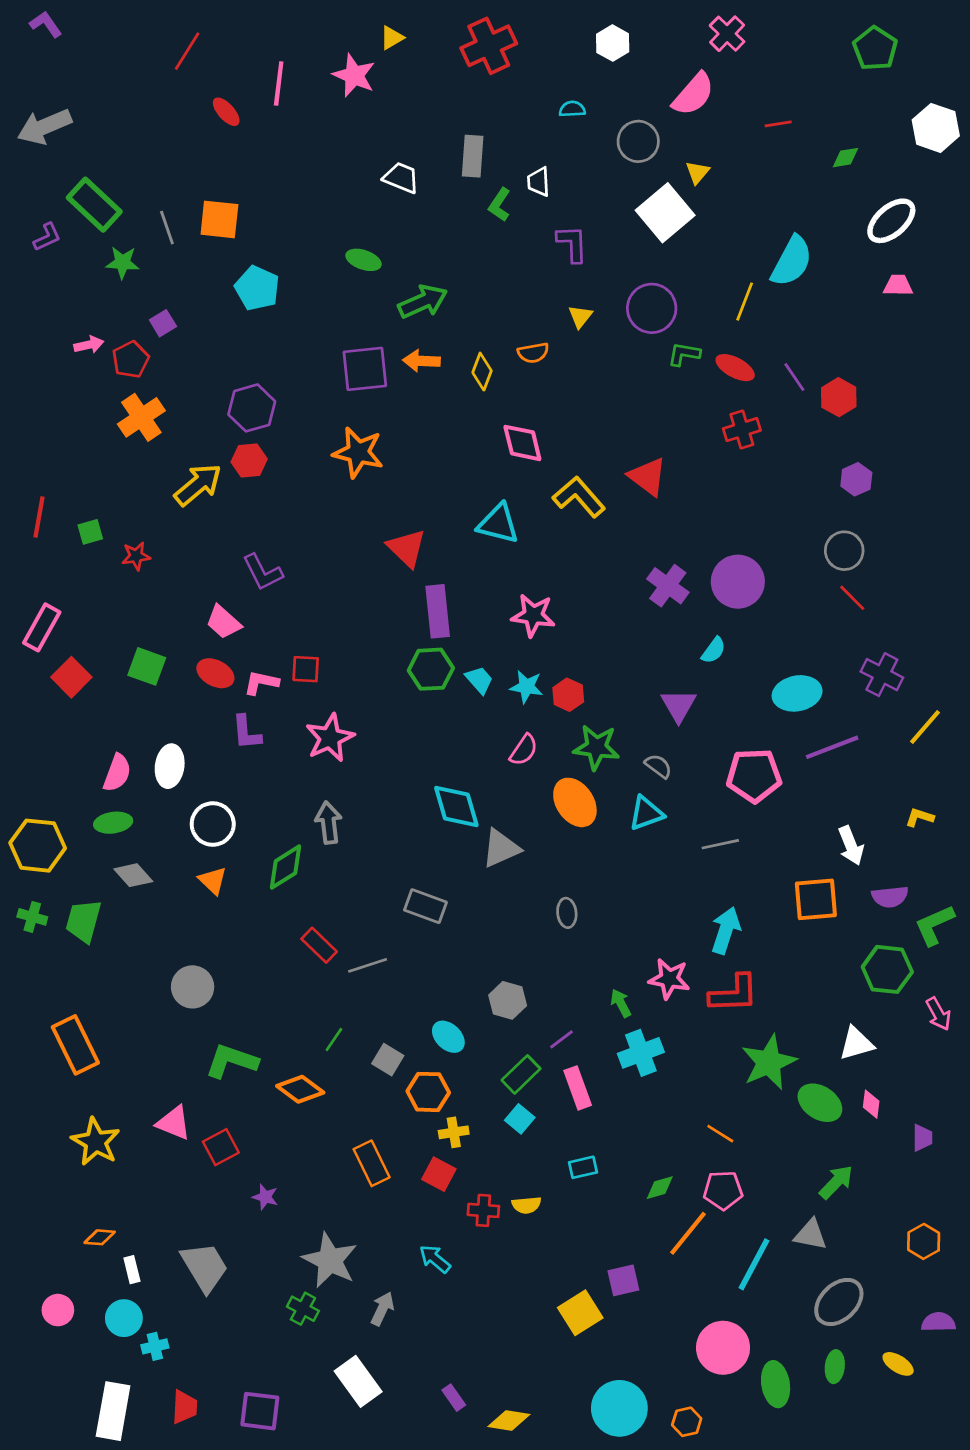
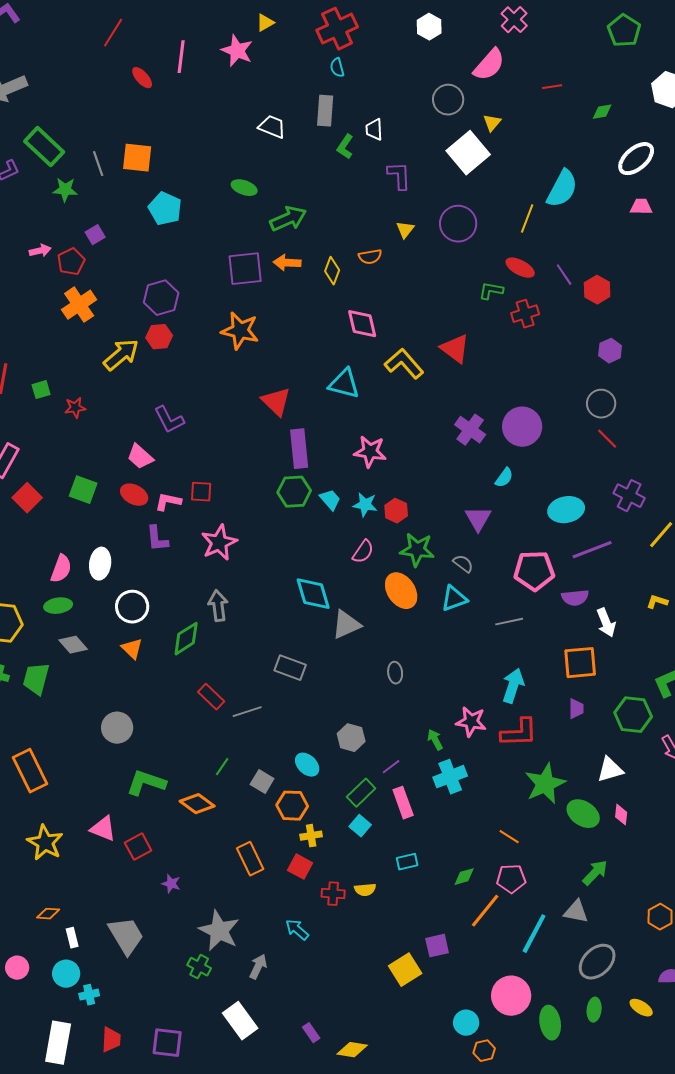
cyan semicircle: (572, 109) -> (337, 68), moved, turned -102
green L-shape: (684, 354) -> (491, 291), moved
purple semicircle: (890, 897) -> (575, 598), moved
purple trapezoid: (922, 1138) -> (576, 709), moved
cyan circle: (619, 1408) -> (466, 1023), moved, size x0.6

